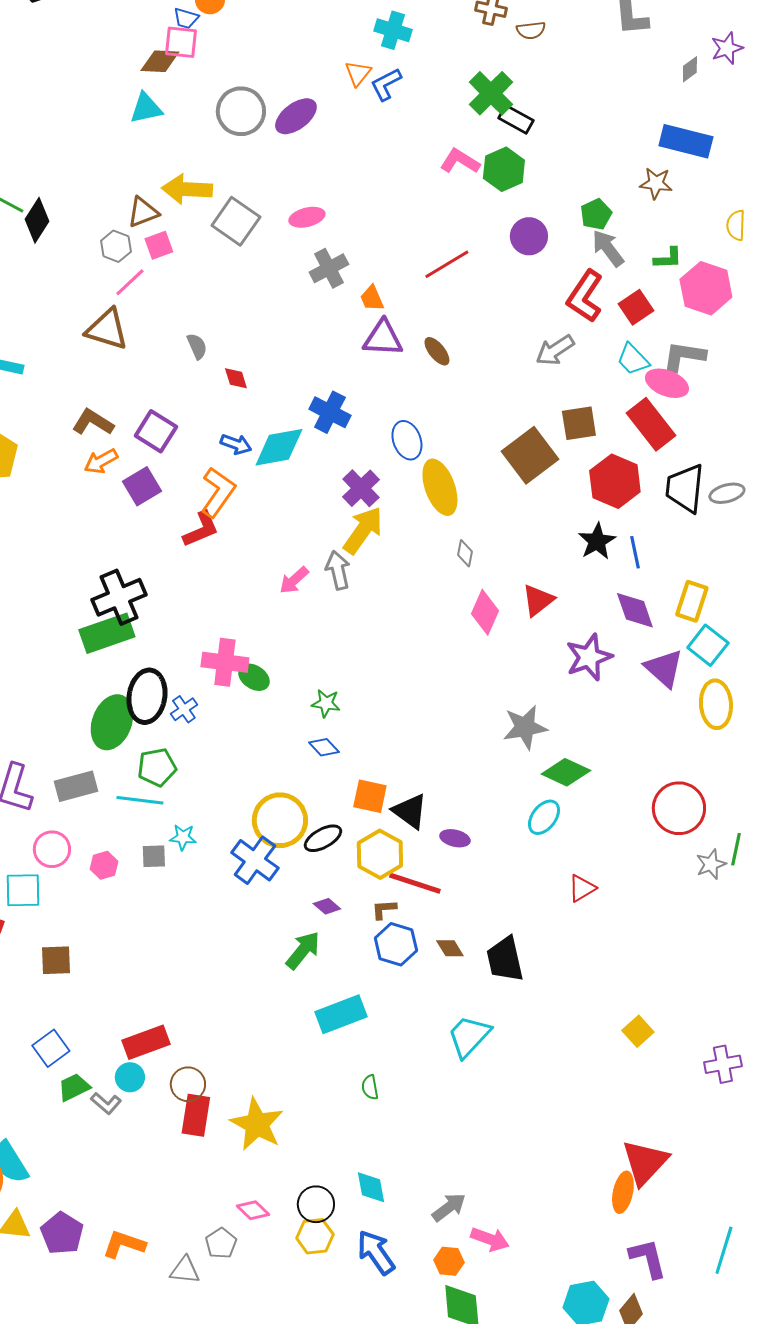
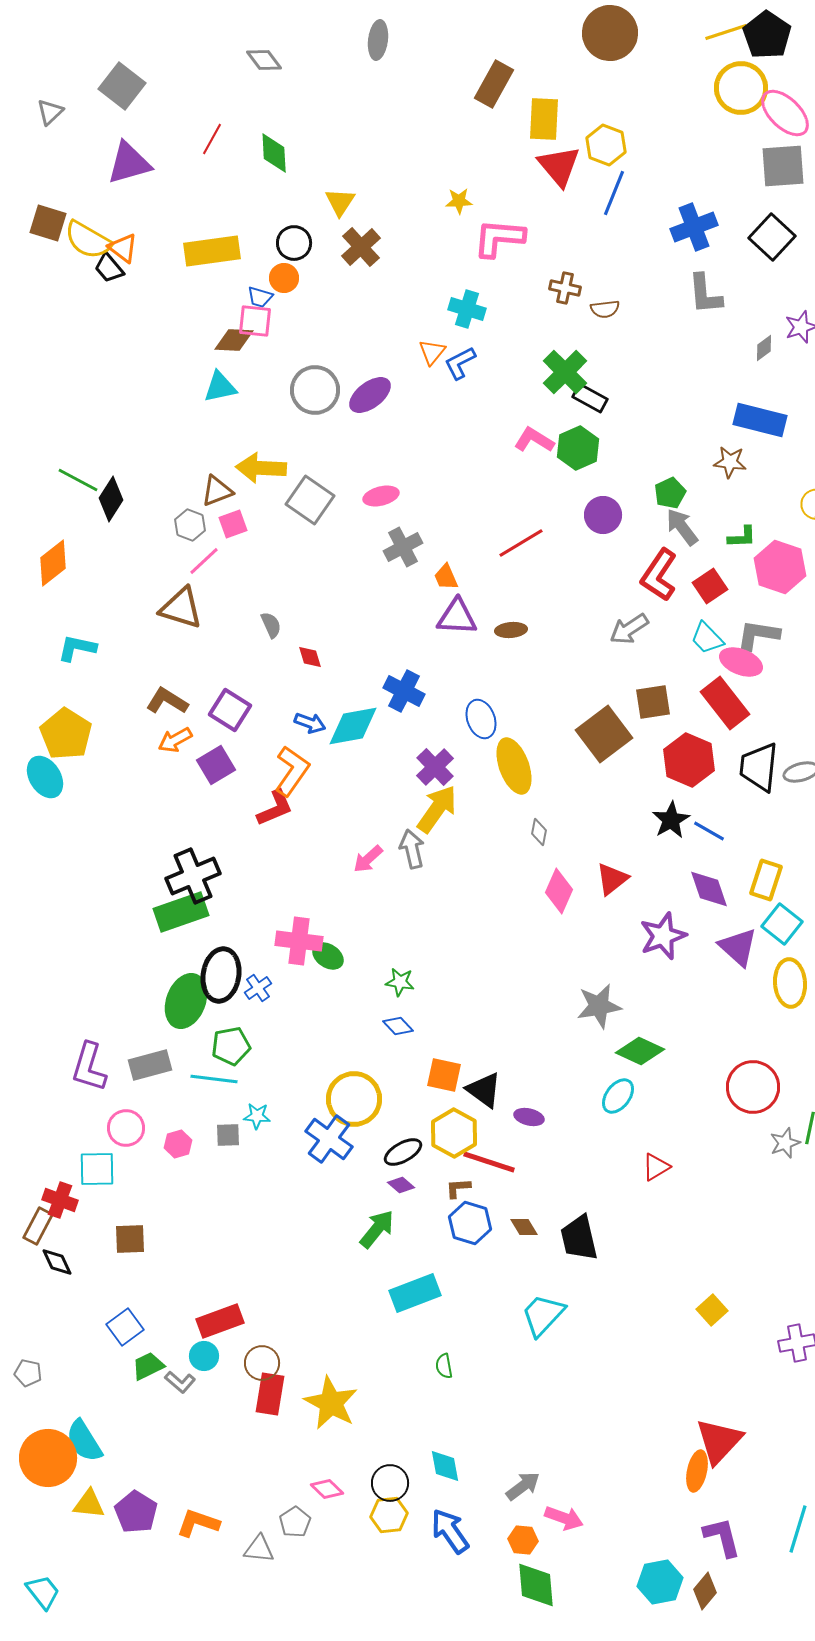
brown ellipse: (437, 351) -> (511, 630), turned -56
blue line: (635, 552) -> (709, 831), turned -48
black ellipse: (323, 838) -> (403, 1152), moved

